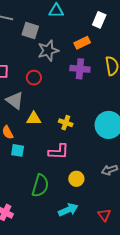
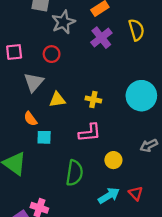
purple cross: (80, 69) -> (101, 38), turned -36
gray triangle: (15, 100) -> (34, 82), turned 42
red triangle: (104, 215) -> (136, 193), moved

